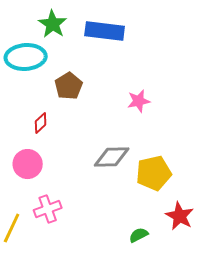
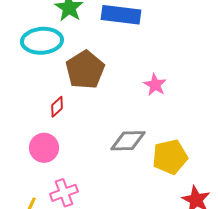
brown pentagon: (69, 86) -> (85, 70), size x1.4
pink star: (139, 101) -> (155, 85), turned -30

